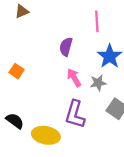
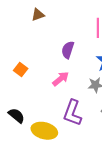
brown triangle: (22, 11) -> (38, 15), moved
pink arrow: (74, 78) -> (61, 79), moved, turned 78

